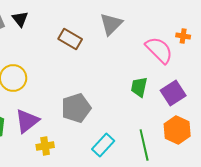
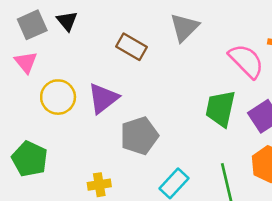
green trapezoid: (139, 87) -> (220, 109), size x1.4
purple triangle: (27, 121) -> (103, 98), moved

